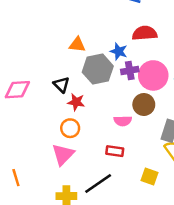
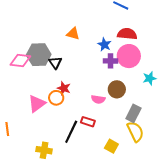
gray hexagon: (98, 69) -> (39, 55), moved
pink circle: (153, 75) -> (129, 56), moved
red star: (76, 102) -> (64, 88), moved
pink triangle: (63, 154) -> (37, 104), moved
black line: (98, 184) -> (71, 132), moved, turned -40

